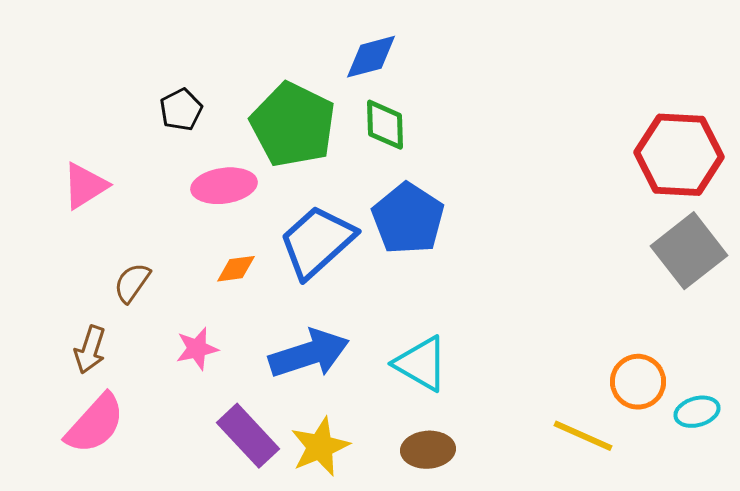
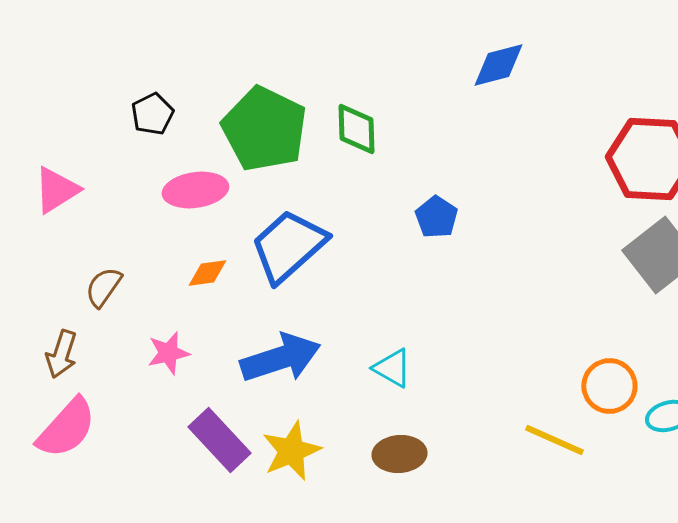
blue diamond: (371, 57) -> (498, 65), moved
blue pentagon: (408, 219) -> (436, 217), moved, size x0.6
cyan triangle: (421, 364) -> (392, 368), size x0.7

